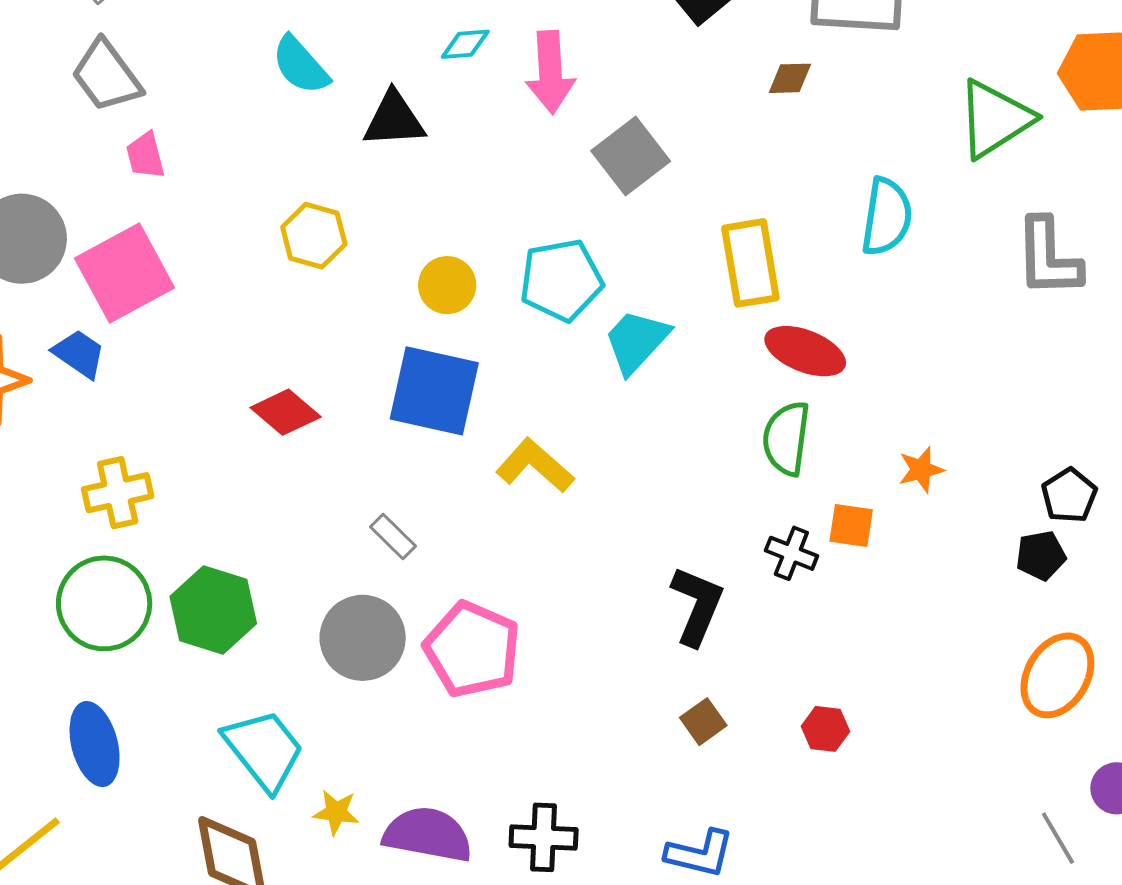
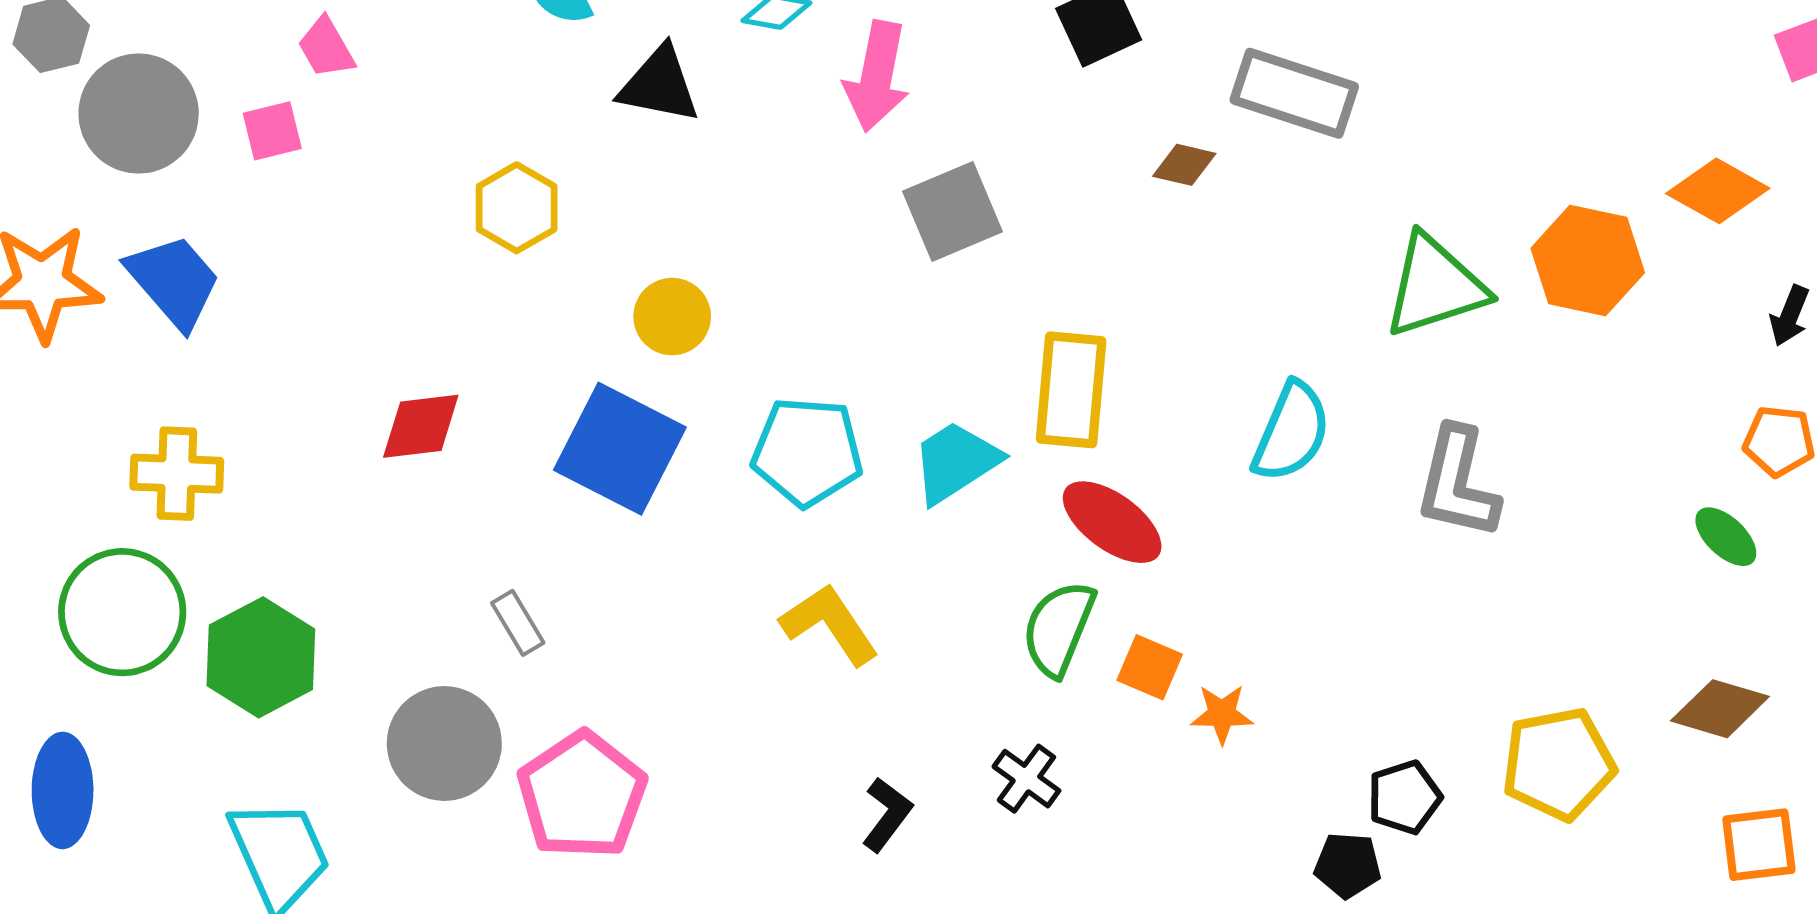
pink trapezoid: (145, 155) -> (326, 48), turned -30
cyan semicircle: (887, 217) -> (1291, 432), moved
pink square: (125, 273) -> (272, 131), moved, size x0.5
cyan pentagon: (561, 280) -> (807, 452), moved
cyan trapezoid: (636, 341) -> (956, 462), moved
blue trapezoid: (79, 354) -> (174, 281), size x1.4
red diamond: (286, 412) -> (421, 426), turned -62
yellow L-shape: (535, 466) -> (830, 624), moved
orange square: (851, 526) -> (1150, 667), moved
black L-shape: (697, 606) -> (887, 814), size x0.7

